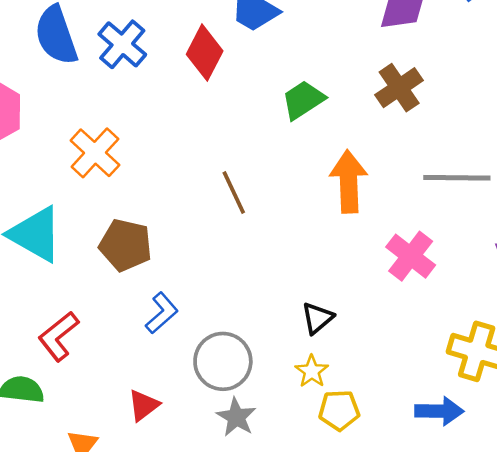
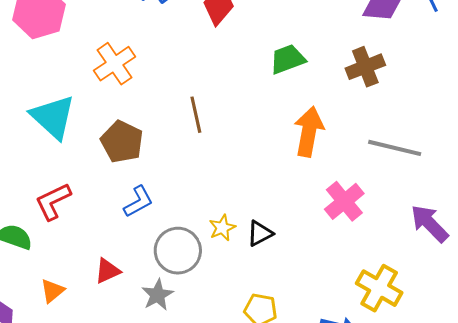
brown line: (234, 193) -> (196, 115), moved
yellow star: (312, 371) -> (222, 228), moved
gray star: (236, 417) -> (157, 295), moved

